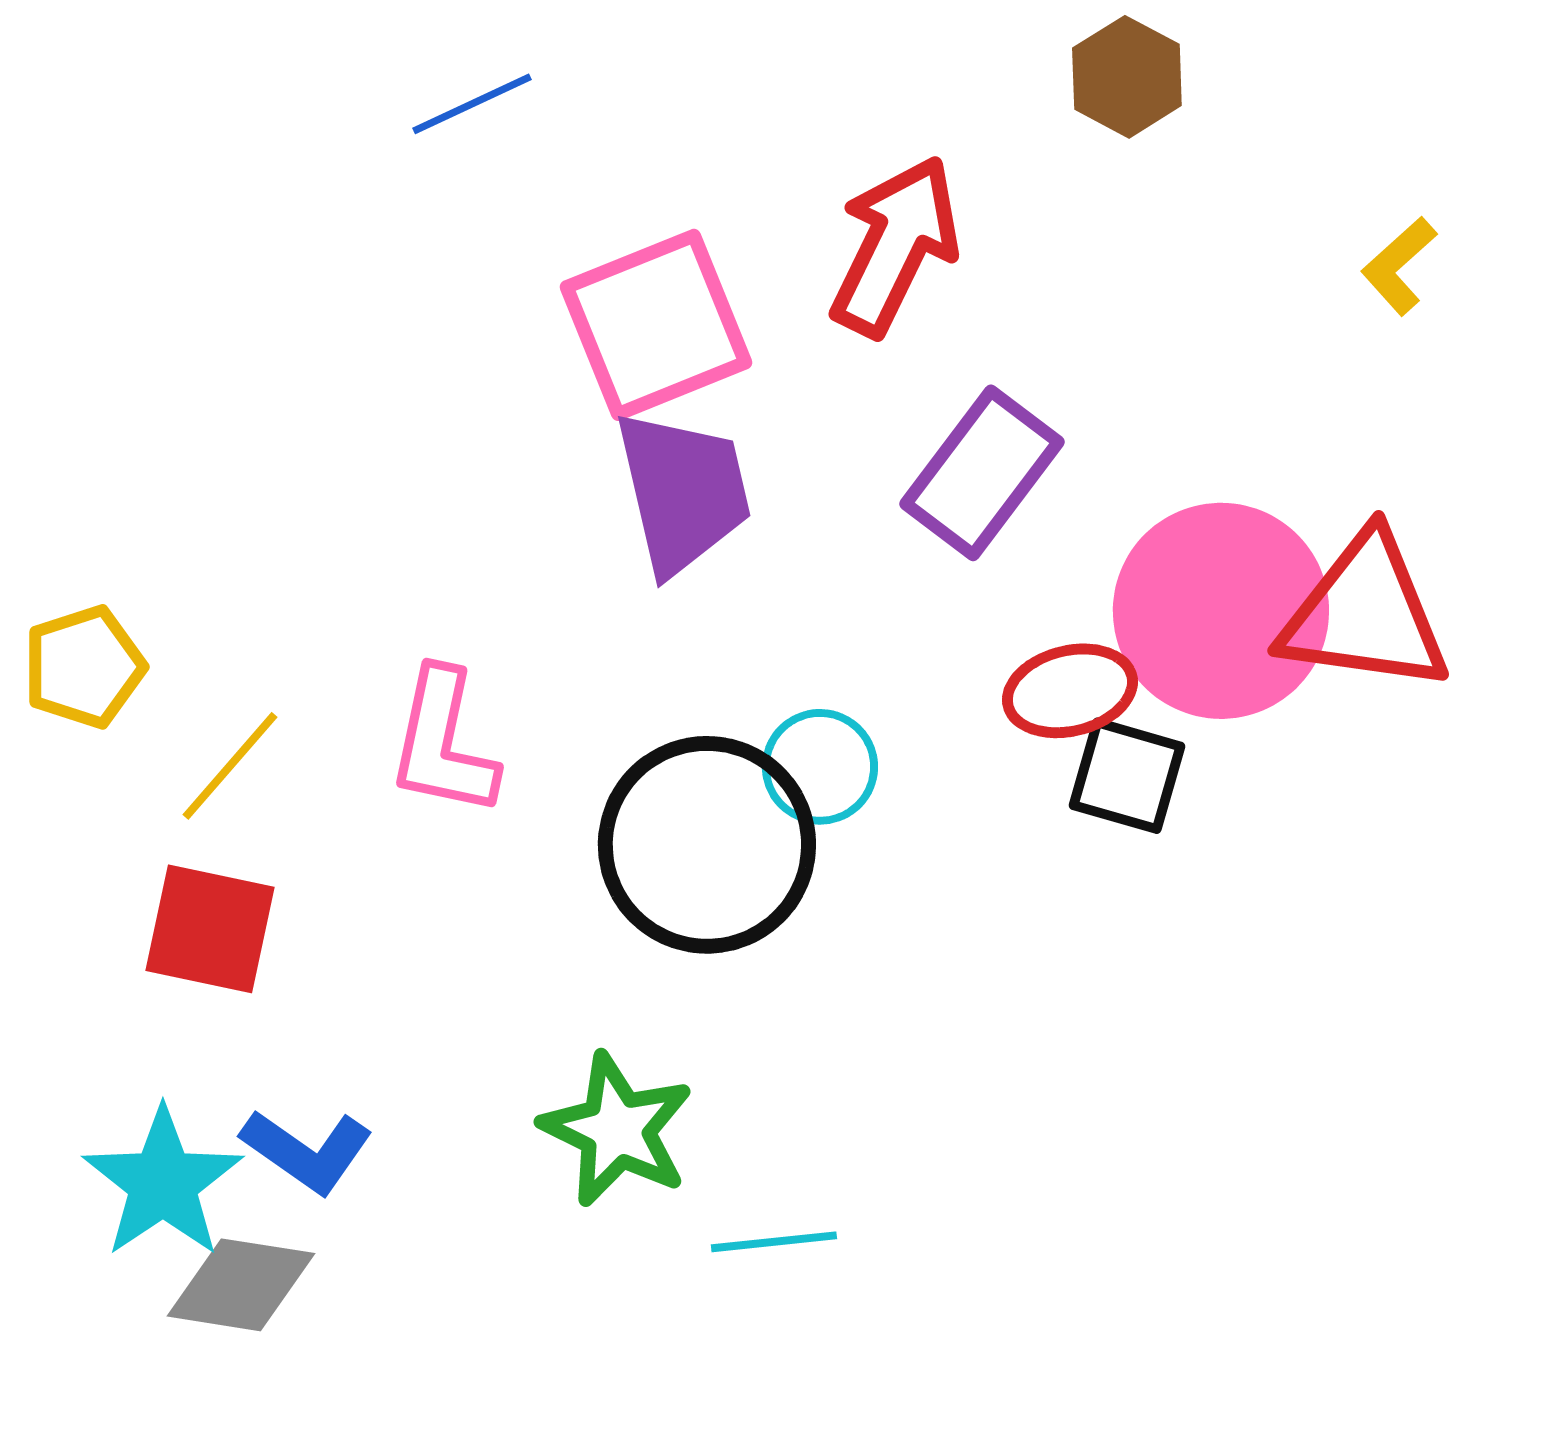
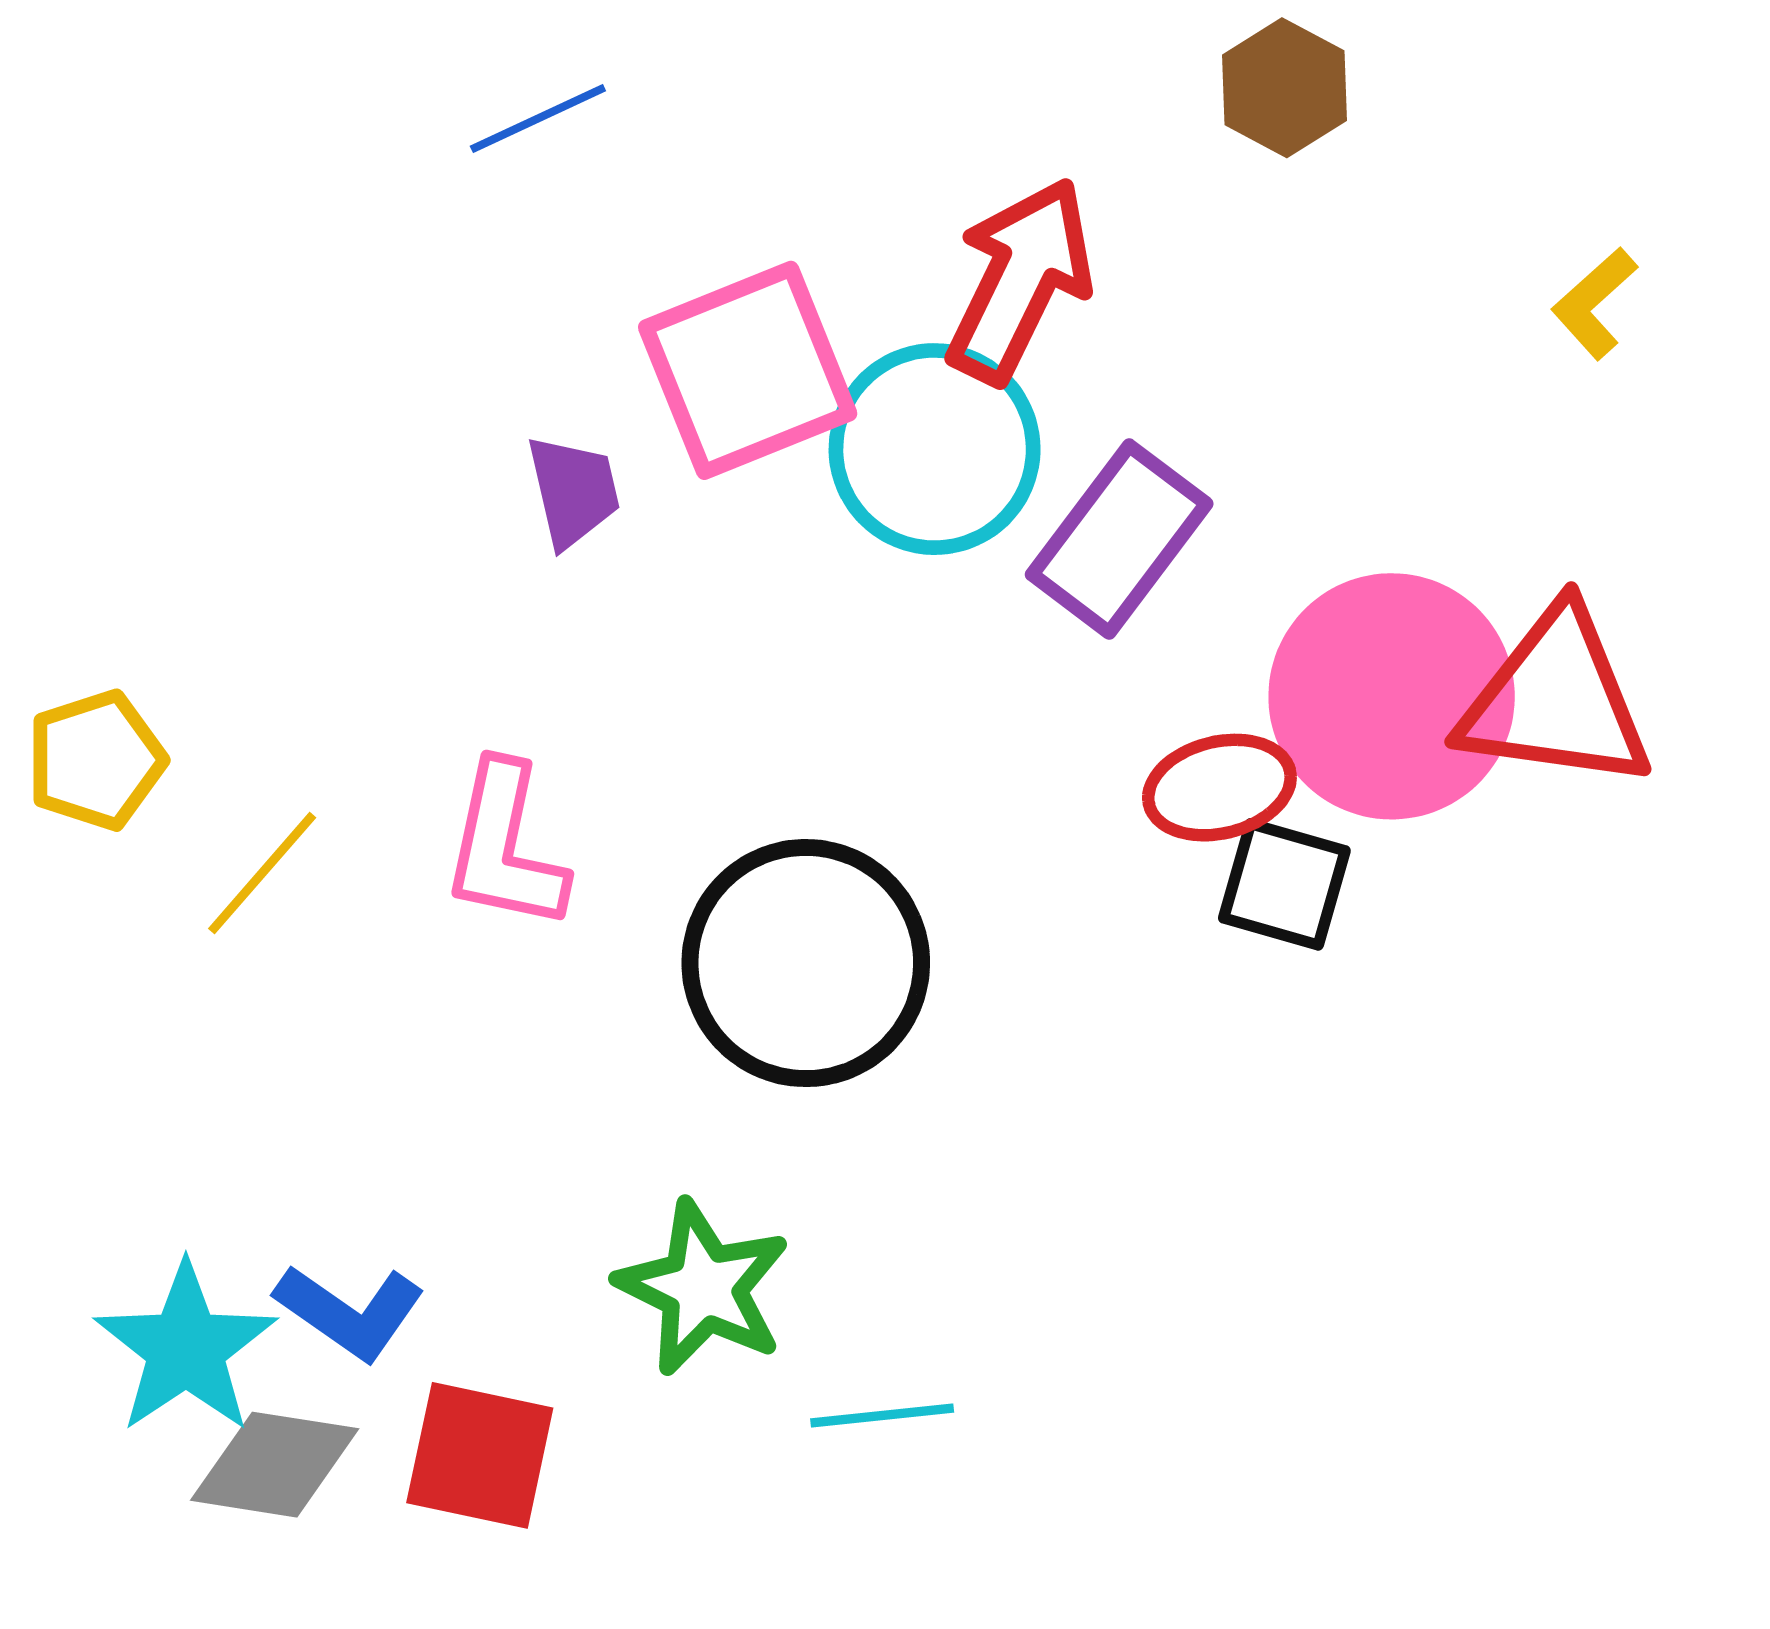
purple trapezoid: (683, 492) -> (573, 491), moved, size x0.6
cyan circle: (820, 767) -> (935, 449), moved, size x1.6
red square: (210, 929) -> (480, 1455), moved

